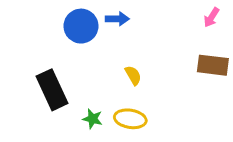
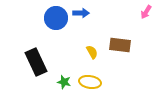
brown rectangle: (213, 65) -> (120, 45), moved

